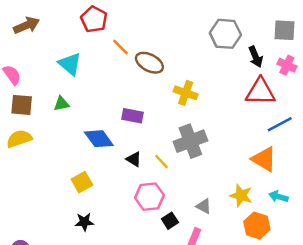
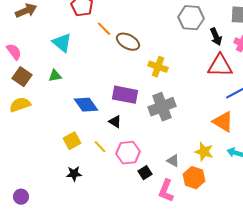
brown square: (22, 105) -> (22, 77), turned 30
purple rectangle: (133, 116) -> (125, 95), moved, size x1.4
yellow line: (162, 162) -> (100, 147), moved
orange hexagon: (257, 226) -> (194, 178), moved

